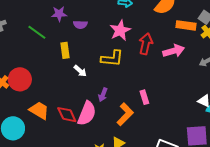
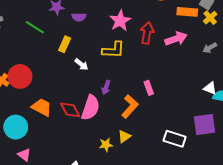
yellow rectangle: (65, 50) -> (65, 44), turned 35

